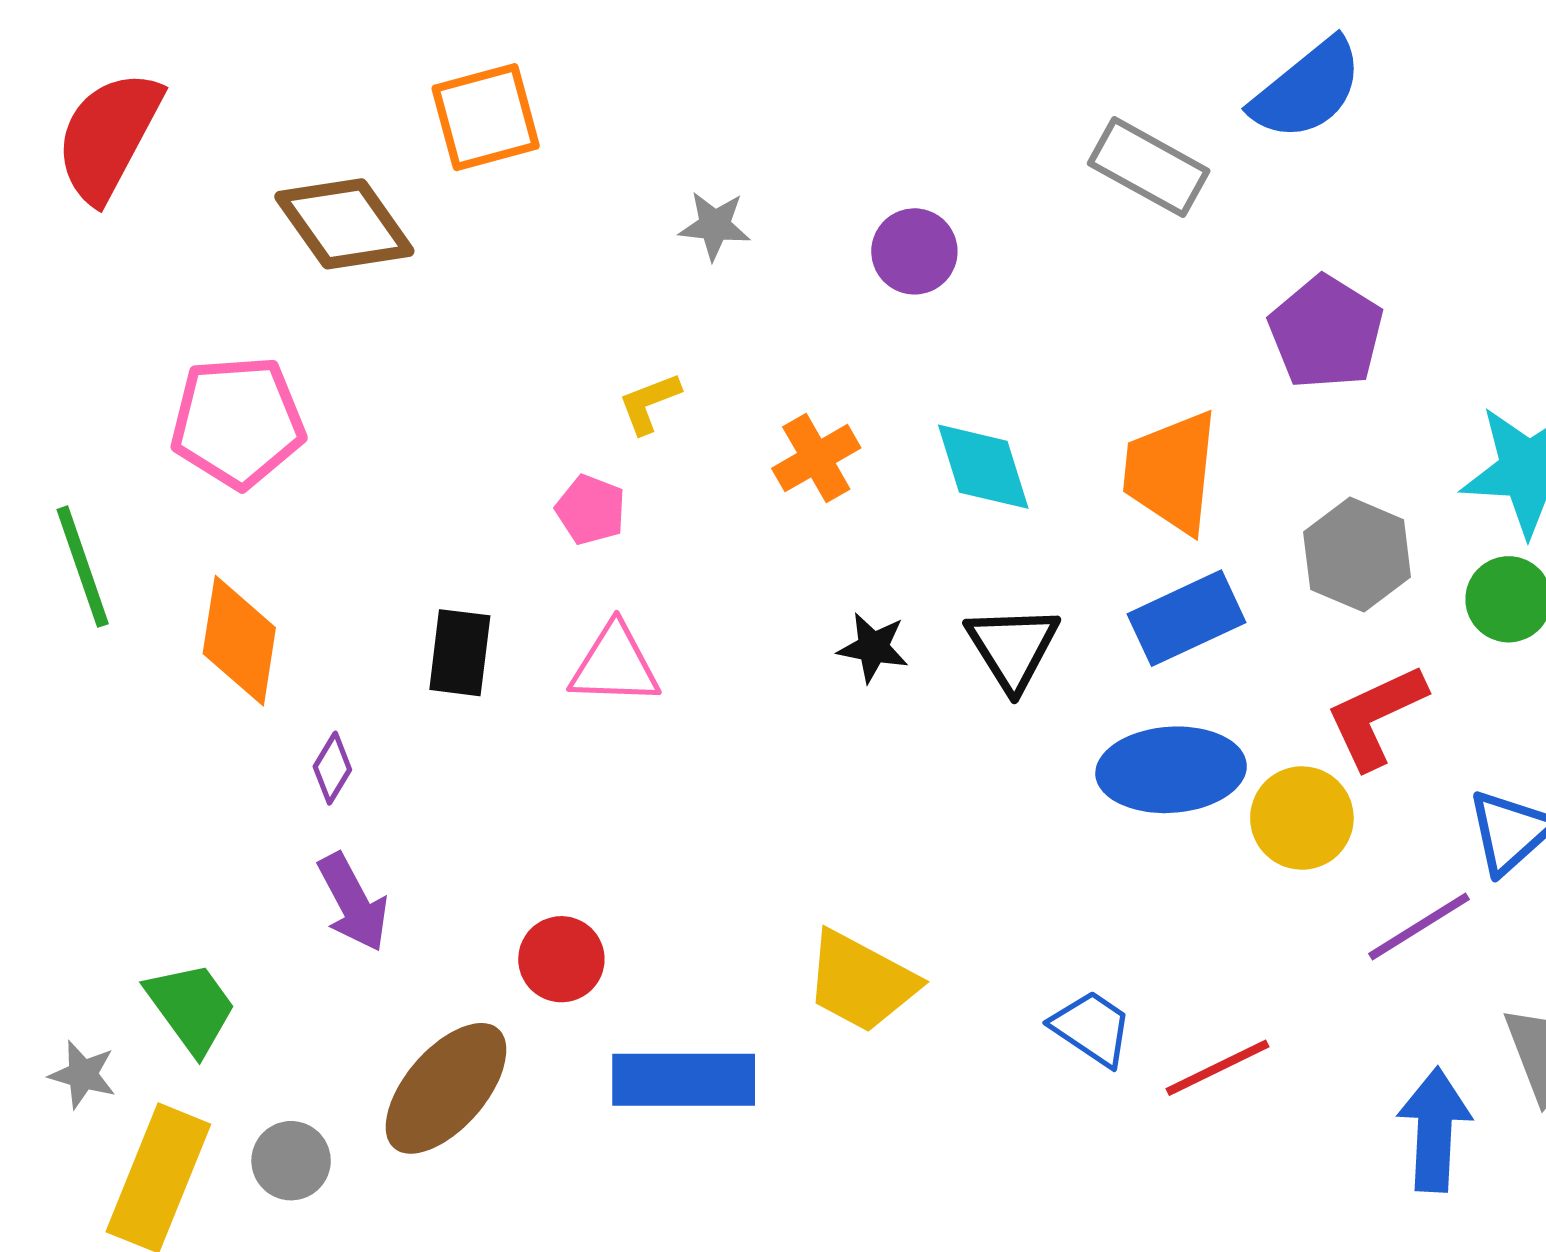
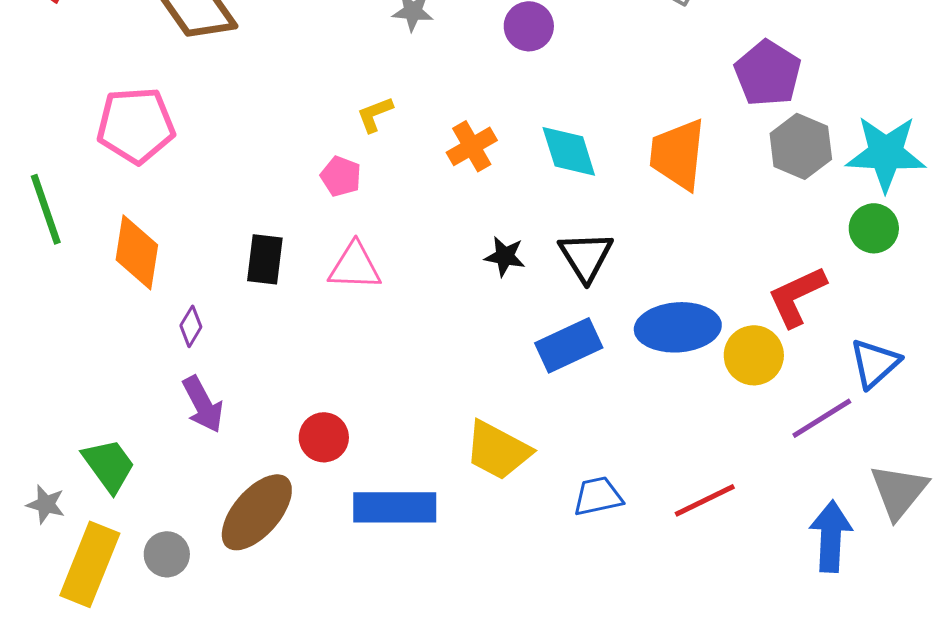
gray hexagon: (1357, 555) -> (801, 146), moved
blue rectangle: (1187, 618) -> (569, 345), moved
blue trapezoid: (1092, 1028) -> (598, 496), moved, turned -46

